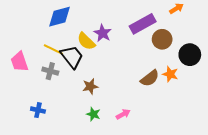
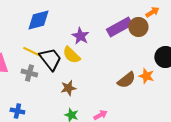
brown circle: (162, 39) -> (138, 27), moved
yellow semicircle: (86, 41) -> (71, 55), moved

